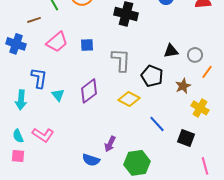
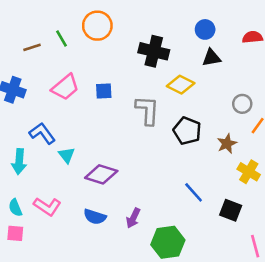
brown line: (34, 20) -> (32, 47), moved
black triangle: (171, 51) -> (211, 58), moved
blue L-shape: (39, 78) -> (42, 133), turned -45
purple diamond: (89, 91) -> (101, 174), moved, turned 55
yellow diamond: (129, 99) -> (181, 85), moved
blue semicircle: (91, 160) -> (95, 217), moved

